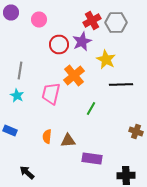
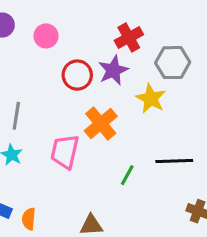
gray hexagon: (116, 22) -> (173, 63), moved
black line: (121, 84) -> (174, 161), moved
orange semicircle: (47, 136) -> (29, 219), moved

